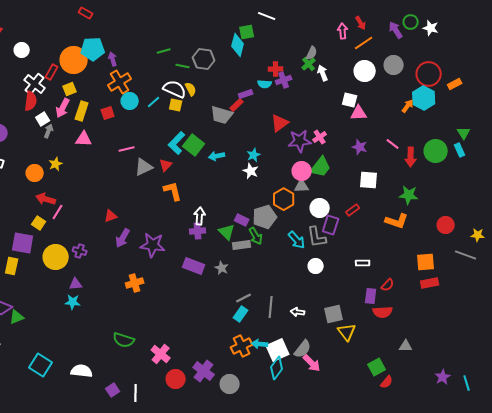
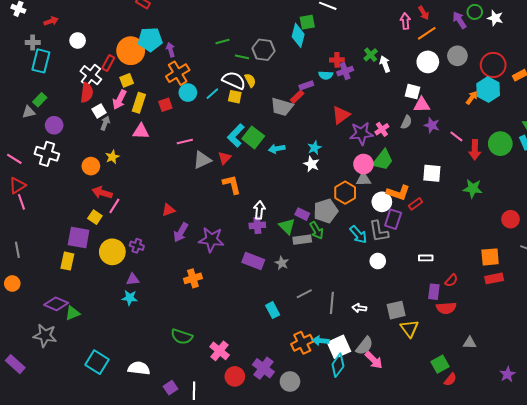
gray semicircle: (312, 53) -> (406, 122), moved
purple star: (360, 147) -> (432, 125), moved
orange L-shape: (397, 221) -> (398, 193), moved
cyan rectangle: (241, 314) -> (273, 310), moved, turned -63

